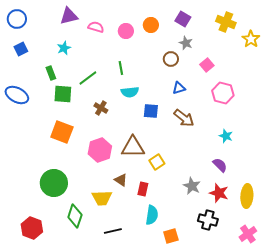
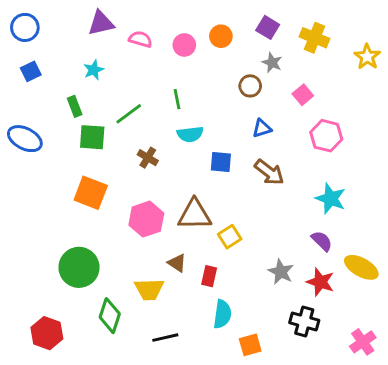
yellow cross: (226, 22) -> (315, 38), moved
cyan star: (226, 136) -> (331, 199), size x1.5
yellow ellipse: (247, 196) -> (361, 267), moved, turned -65

